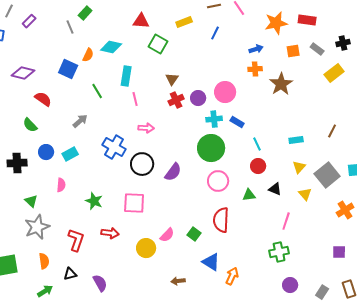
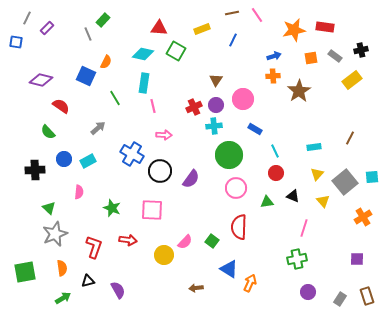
cyan diamond: (111, 47) -> (143, 54), moved
brown triangle: (172, 79) -> (216, 80), moved
cyan cross: (214, 119) -> (214, 126), moved

